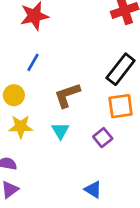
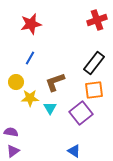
yellow star: (21, 127) -> (30, 98), moved
purple square: (103, 138) -> (81, 113), size x1.6

